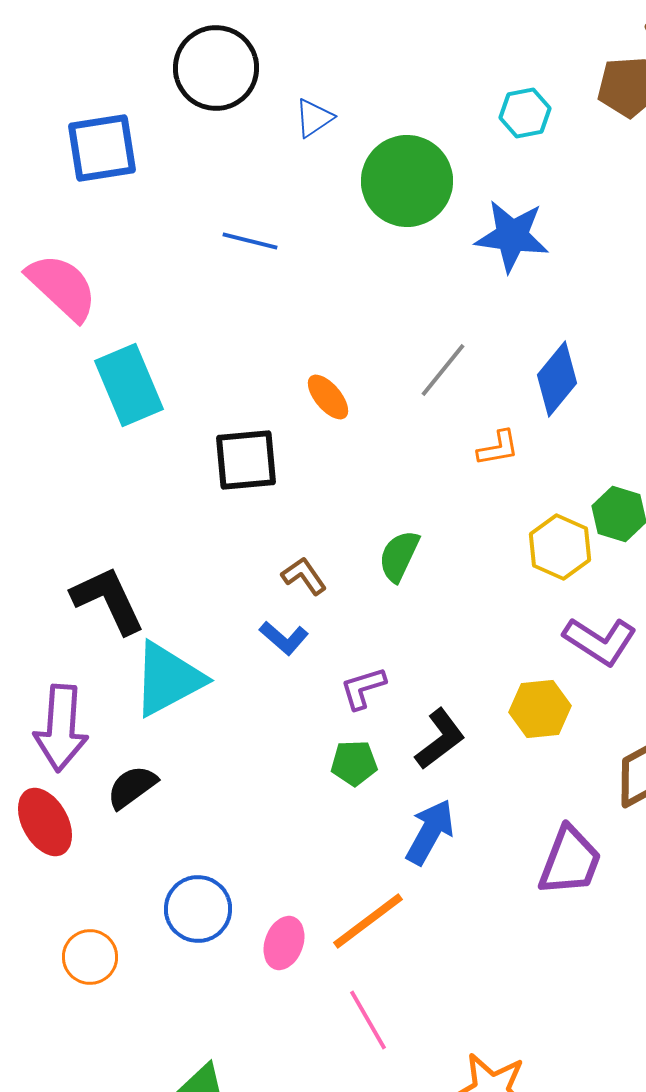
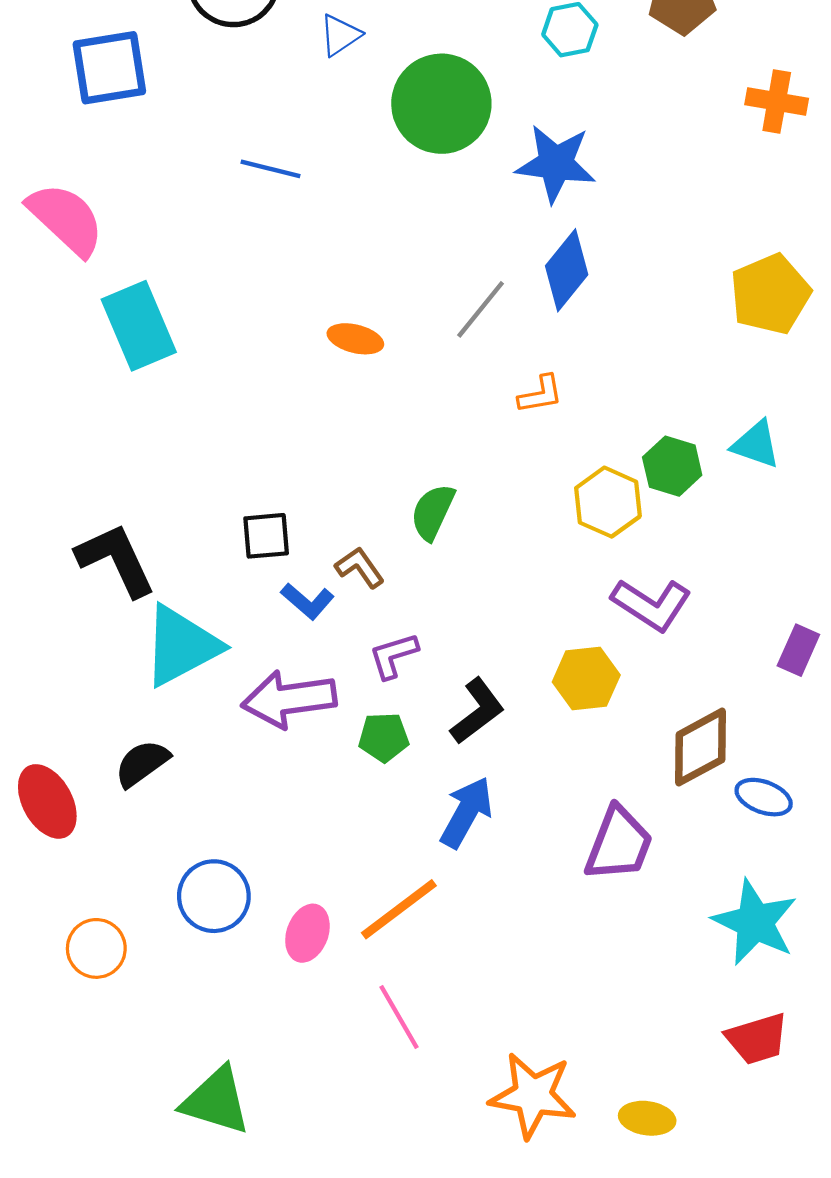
blue diamond: (557, 379) -> (567, 270), moved
orange ellipse: (328, 397) -> (355, 339), turned -36
black square: (246, 460) -> (266, 536), moved, size x0.7
brown L-shape: (304, 576) -> (360, 567), moved
purple arrow: (61, 728) -> (289, 699), moved, turned 78

